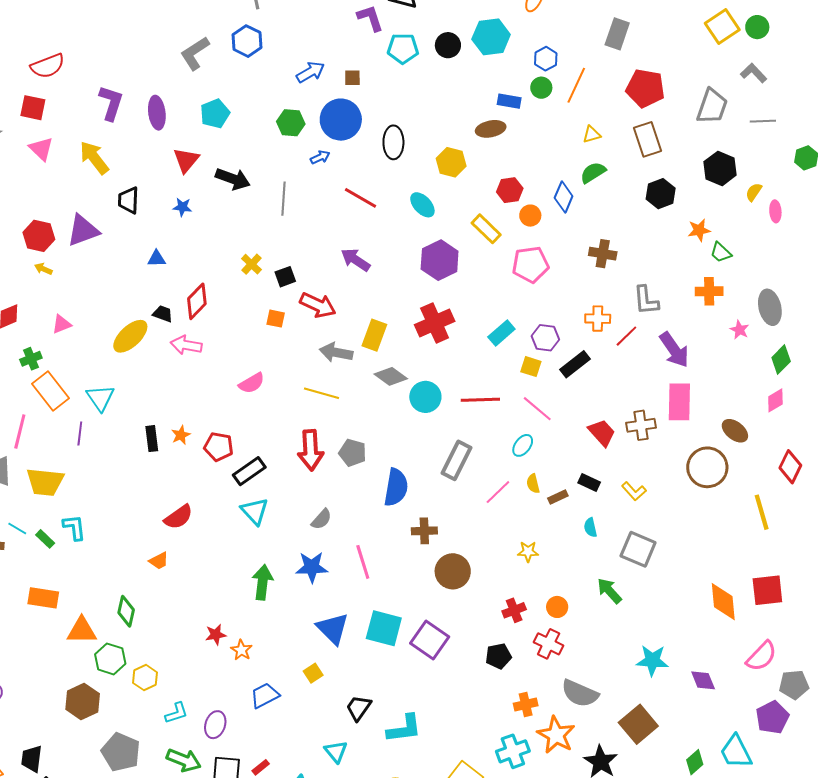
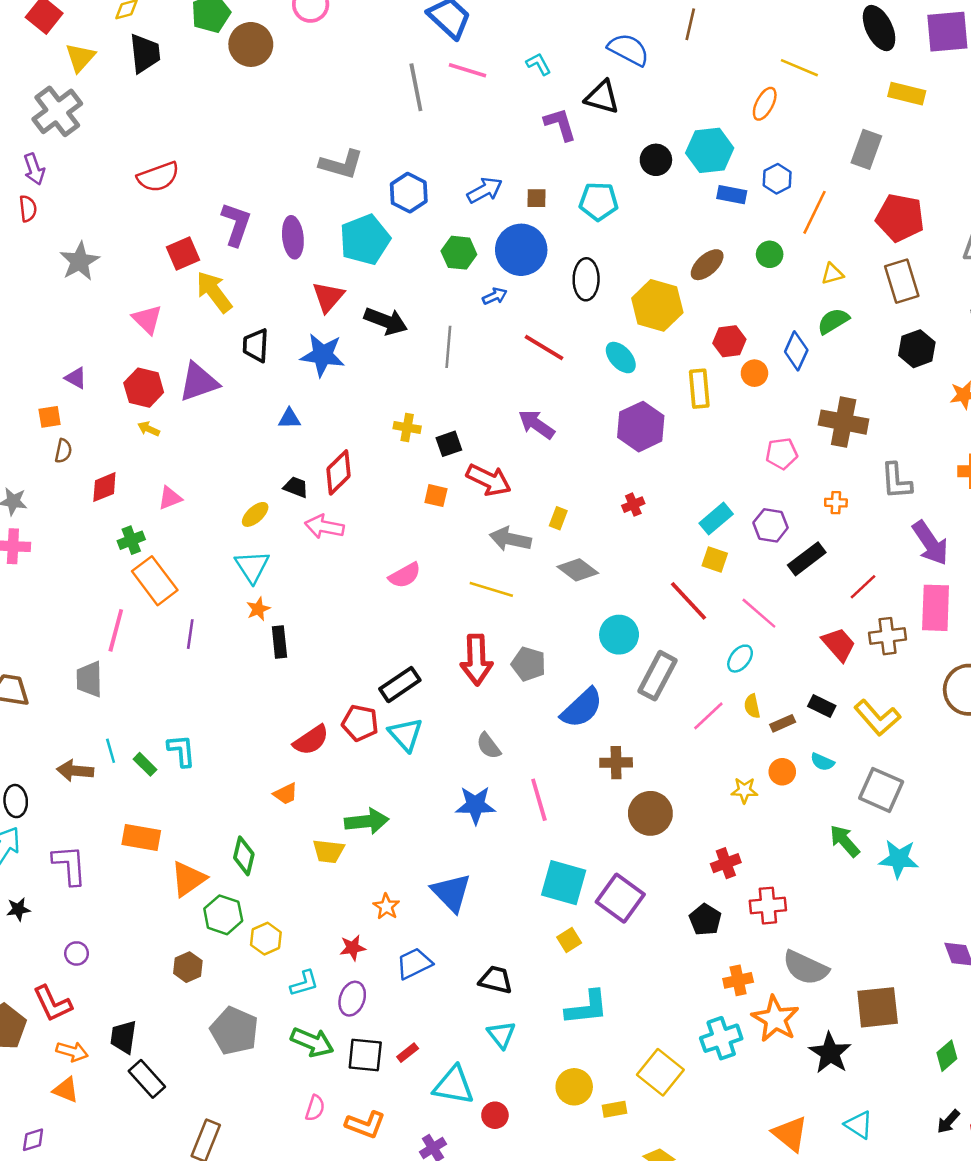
blue hexagon: (247, 41) -> (409, 193), moved
cyan pentagon: (403, 48) -> (599, 201), moved
gray L-shape: (195, 53) -> (341, 164), turned -132
green circle: (541, 88) -> (770, 254), moved
blue rectangle: (509, 101) -> (732, 195), moved
red square: (33, 108) -> (183, 254), moved, turned -36
cyan pentagon: (215, 114) -> (365, 240), size x1.4
brown ellipse: (491, 129) -> (707, 265), turned -32
pink triangle: (41, 149) -> (147, 319), moved
yellow hexagon: (451, 162) -> (657, 305), size x1.4
blue star: (182, 207) -> (323, 355), size x1.8
yellow rectangle: (486, 229) -> (699, 389), turned 40
brown cross: (603, 254) -> (844, 422), size x1.4
yellow cross: (251, 264) -> (407, 427), turned -35
pink pentagon: (531, 265) -> (782, 454), moved, size x0.7
orange cross: (598, 319) -> (836, 503), size x0.7
red cross: (435, 323) -> (633, 505), size x0.5
yellow rectangle: (374, 335) -> (558, 518), size x0.6
yellow ellipse: (130, 336) -> (255, 514), size x0.6
red line: (626, 336) -> (863, 587), moved
yellow square: (531, 367) -> (715, 559), moved
cyan circle: (425, 397) -> (619, 635), moved
cyan triangle: (100, 398) -> (252, 567), moved
red line: (480, 400) -> (689, 601), turned 48
orange star: (181, 435) -> (258, 609), moved
red pentagon: (219, 447) -> (360, 723), moved
yellow trapezoid: (45, 482) -> (328, 851), moved, size x0.7
blue semicircle: (396, 487) -> (582, 708), turned 36
yellow L-shape: (634, 491) -> (877, 718), size x1.5
gray semicircle: (321, 519) -> (489, 746), turned 100
cyan semicircle: (590, 527) -> (822, 762), turned -54
cyan line: (17, 528) -> (111, 751), turned 42
green arrow: (262, 582) -> (367, 821), moved, turned 76
orange circle: (557, 607) -> (782, 772), moved
blue triangle: (333, 628) -> (451, 893), moved
orange triangle: (82, 631) -> (188, 879), turned -36
red star: (216, 635) -> (353, 948), moved
red cross: (549, 644) -> (768, 906), turned -32
black pentagon: (498, 656) -> (705, 920), turned -30
cyan star: (652, 660) -> (899, 859), moved
yellow square: (313, 673) -> (569, 940), moved
brown hexagon: (83, 702) -> (188, 967), size x0.7
black trapezoid: (359, 708) -> (496, 980), moved, turned 68
brown square: (638, 724) -> (878, 1007), turned 33

